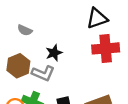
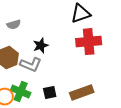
gray semicircle: (25, 30) -> (14, 25), turned -40

